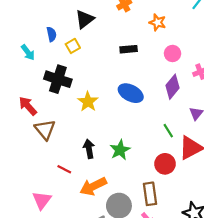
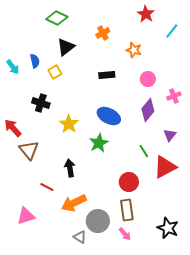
cyan arrow: (28, 52) -> (13, 67), moved
black cross: (58, 79) -> (41, 103), size x0.7
green star: (120, 150) -> (99, 143), moved
red circle: (165, 164) -> (129, 182), moved
pink triangle: (42, 200) -> (26, 216), turned 36

